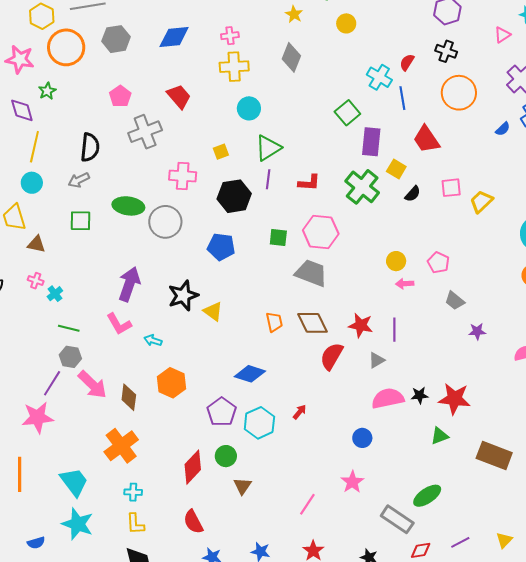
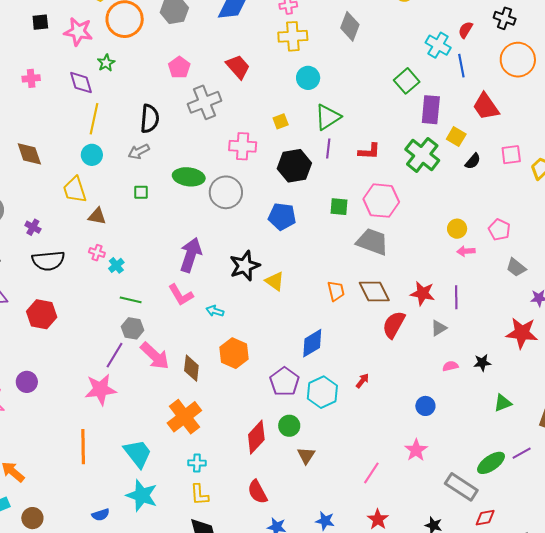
green square: (81, 221) -> (141, 192), size x0.7
blue diamond: (250, 374) -> (312, 343), turned -48
pink semicircle: (388, 398) -> (450, 366), size x0.5
red star: (454, 399) -> (522, 333), moved
purple line: (460, 542) -> (522, 453), moved

